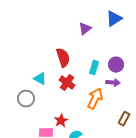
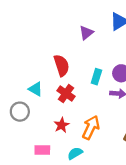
orange arrow: (95, 99) -> (91, 127), moved
red star: (61, 121) -> (62, 125), moved

